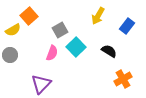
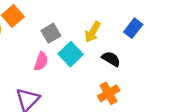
yellow arrow: (98, 16) -> (93, 32), moved
orange cross: (123, 79) -> (109, 93), moved

